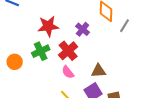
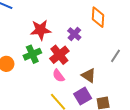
gray line: (124, 26) -> (116, 56), moved
brown triangle: (98, 71) -> (89, 75), turned 35

